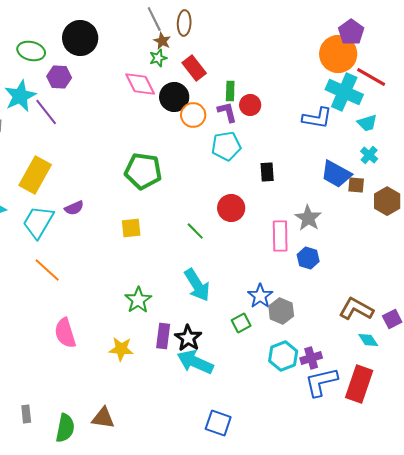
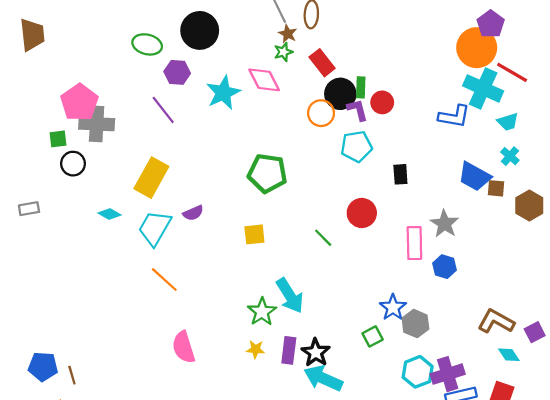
cyan star: (20, 96) -> (223, 93), moved
black circle: (174, 97) -> (340, 94), moved
cyan arrow: (197, 285) -> (290, 296), moved
yellow star: (121, 349) -> (256, 349), moved, size x0.7
purple cross: (311, 358) -> (448, 374), size x1.4

